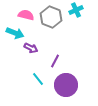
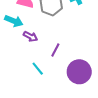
purple circle: (66, 85) -> (79, 72), moved

